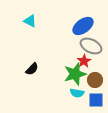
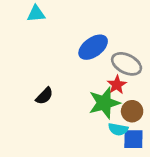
cyan triangle: (30, 21) -> (36, 14), moved, turned -32
blue ellipse: (83, 26) -> (93, 47), moved
cyan semicircle: (77, 93) -> (118, 129), moved

